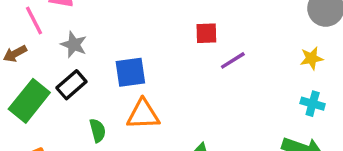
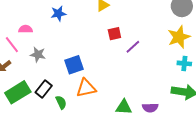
yellow star: (312, 58) -> (179, 37), size x1.6
black rectangle: (71, 85) -> (44, 89), moved
green rectangle: (29, 101) -> (18, 92), turned 30

